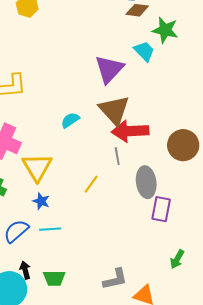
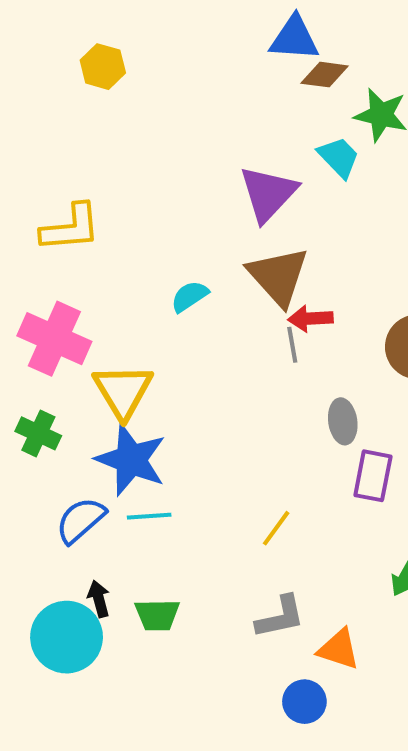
red arrow: (130, 131) -> (310, 319), size x0.6
gray line: (117, 156) -> (292, 345), moved
gray ellipse: (146, 182) -> (343, 421), size x0.7
yellow line: (91, 184) -> (276, 528), moved
blue star: (41, 201) -> (131, 460), size x2.0

